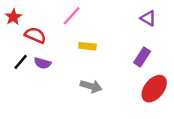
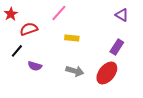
red semicircle: (35, 35) -> (29, 29), turned -42
purple semicircle: (42, 63) -> (35, 66), moved
red ellipse: (154, 89) -> (107, 73), moved

